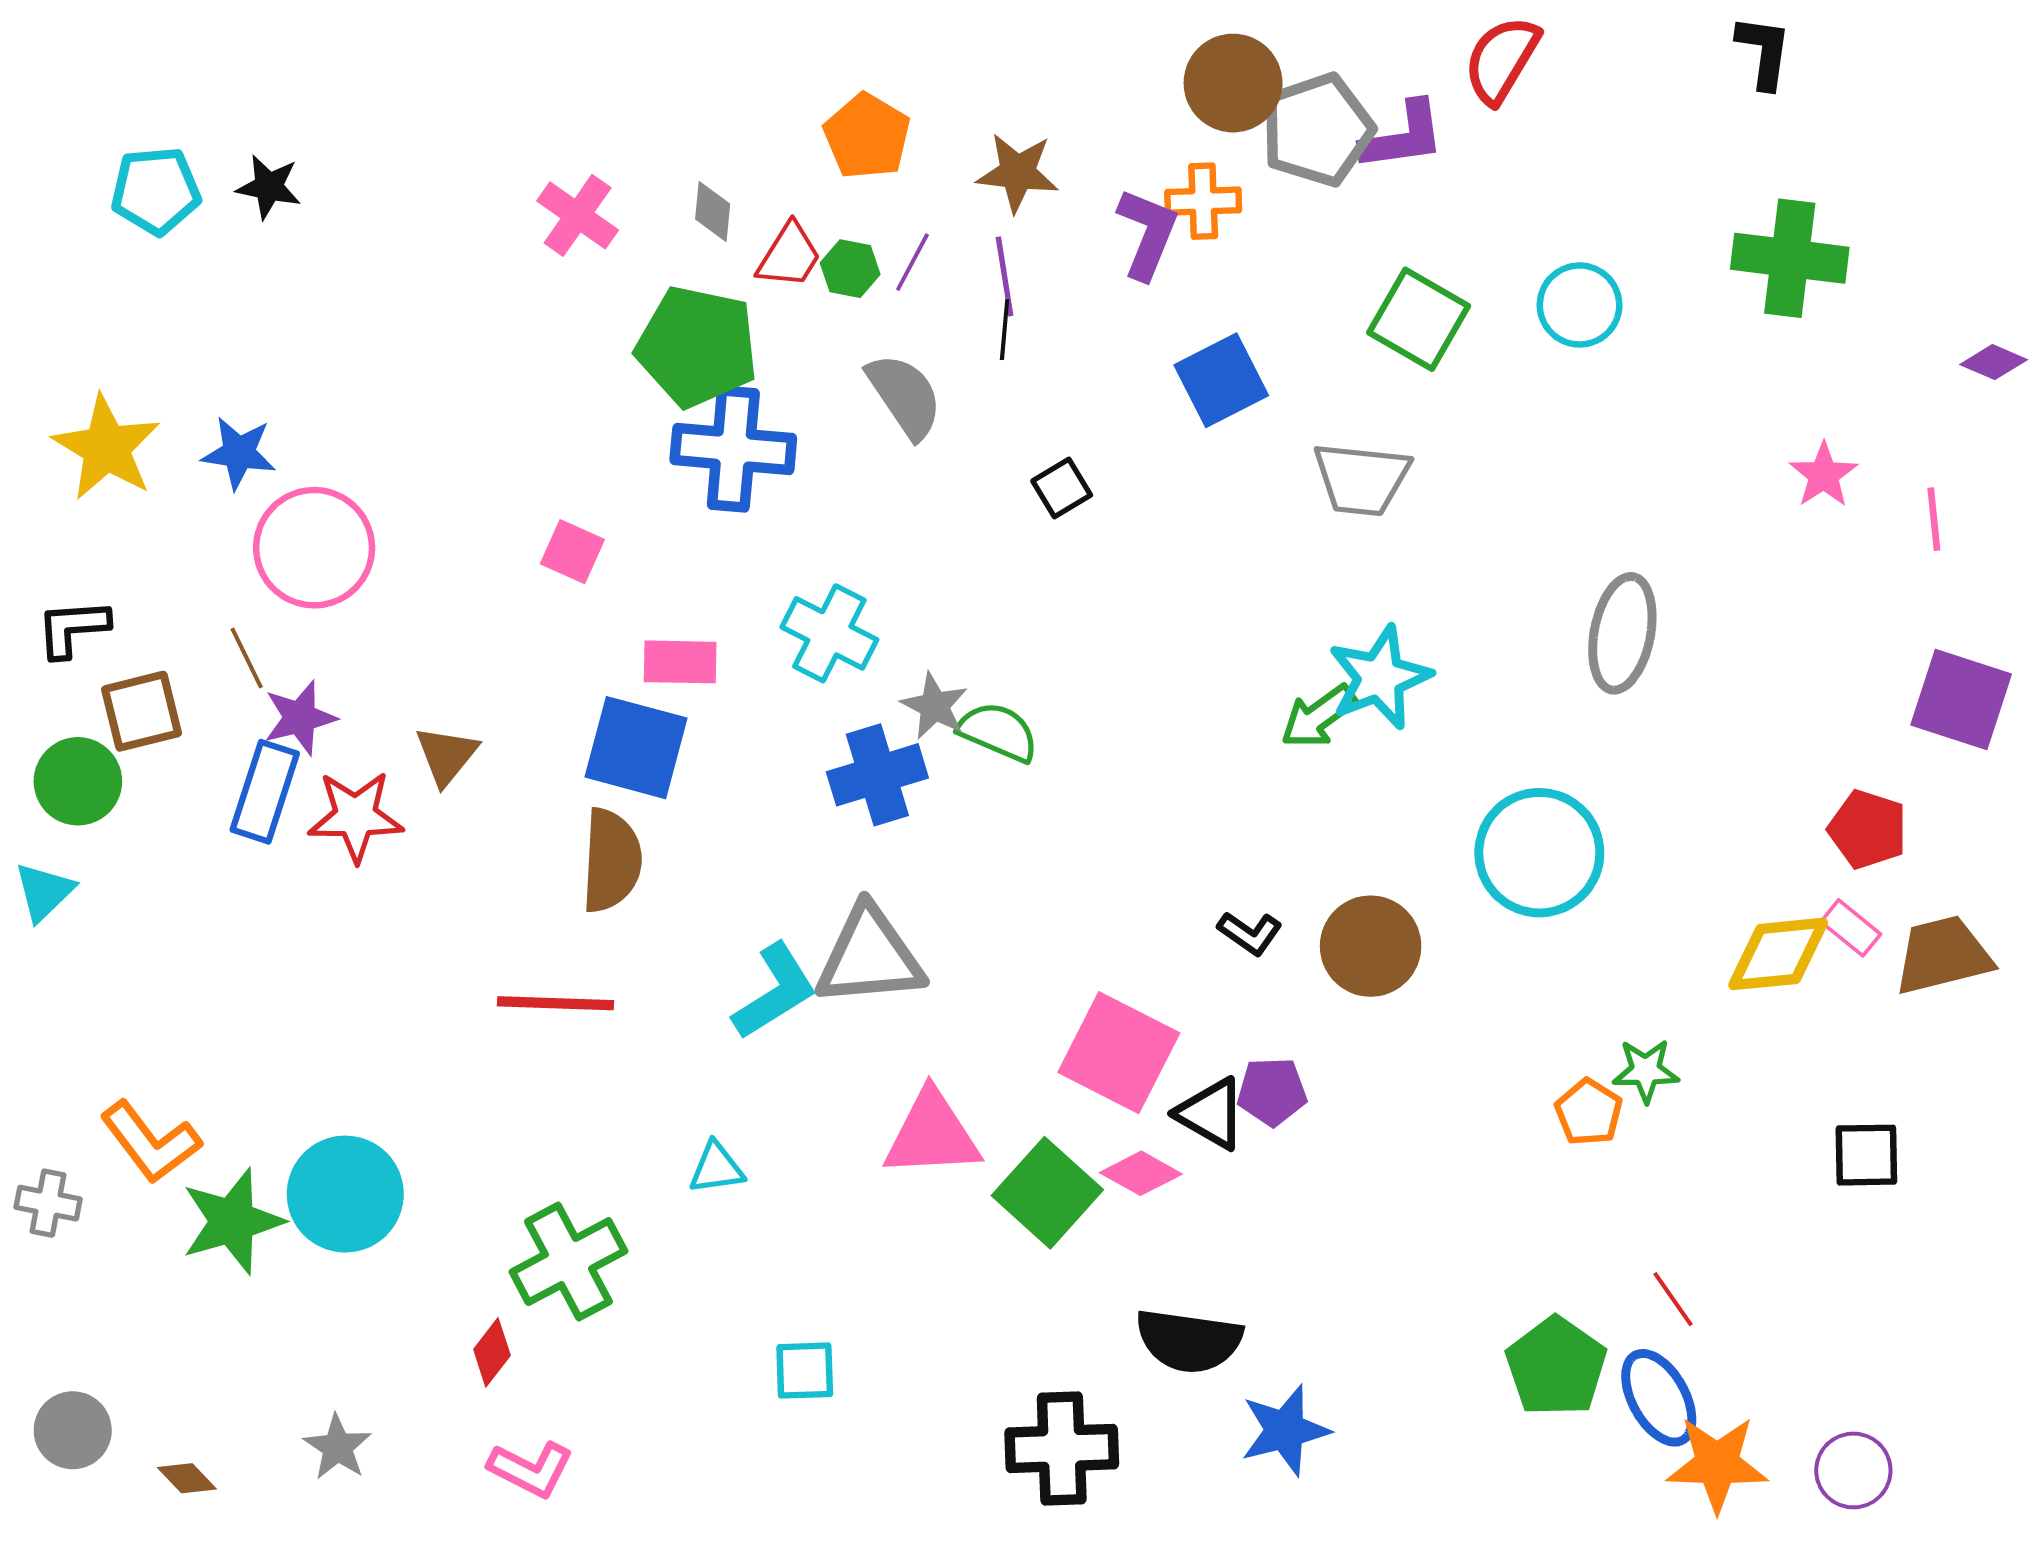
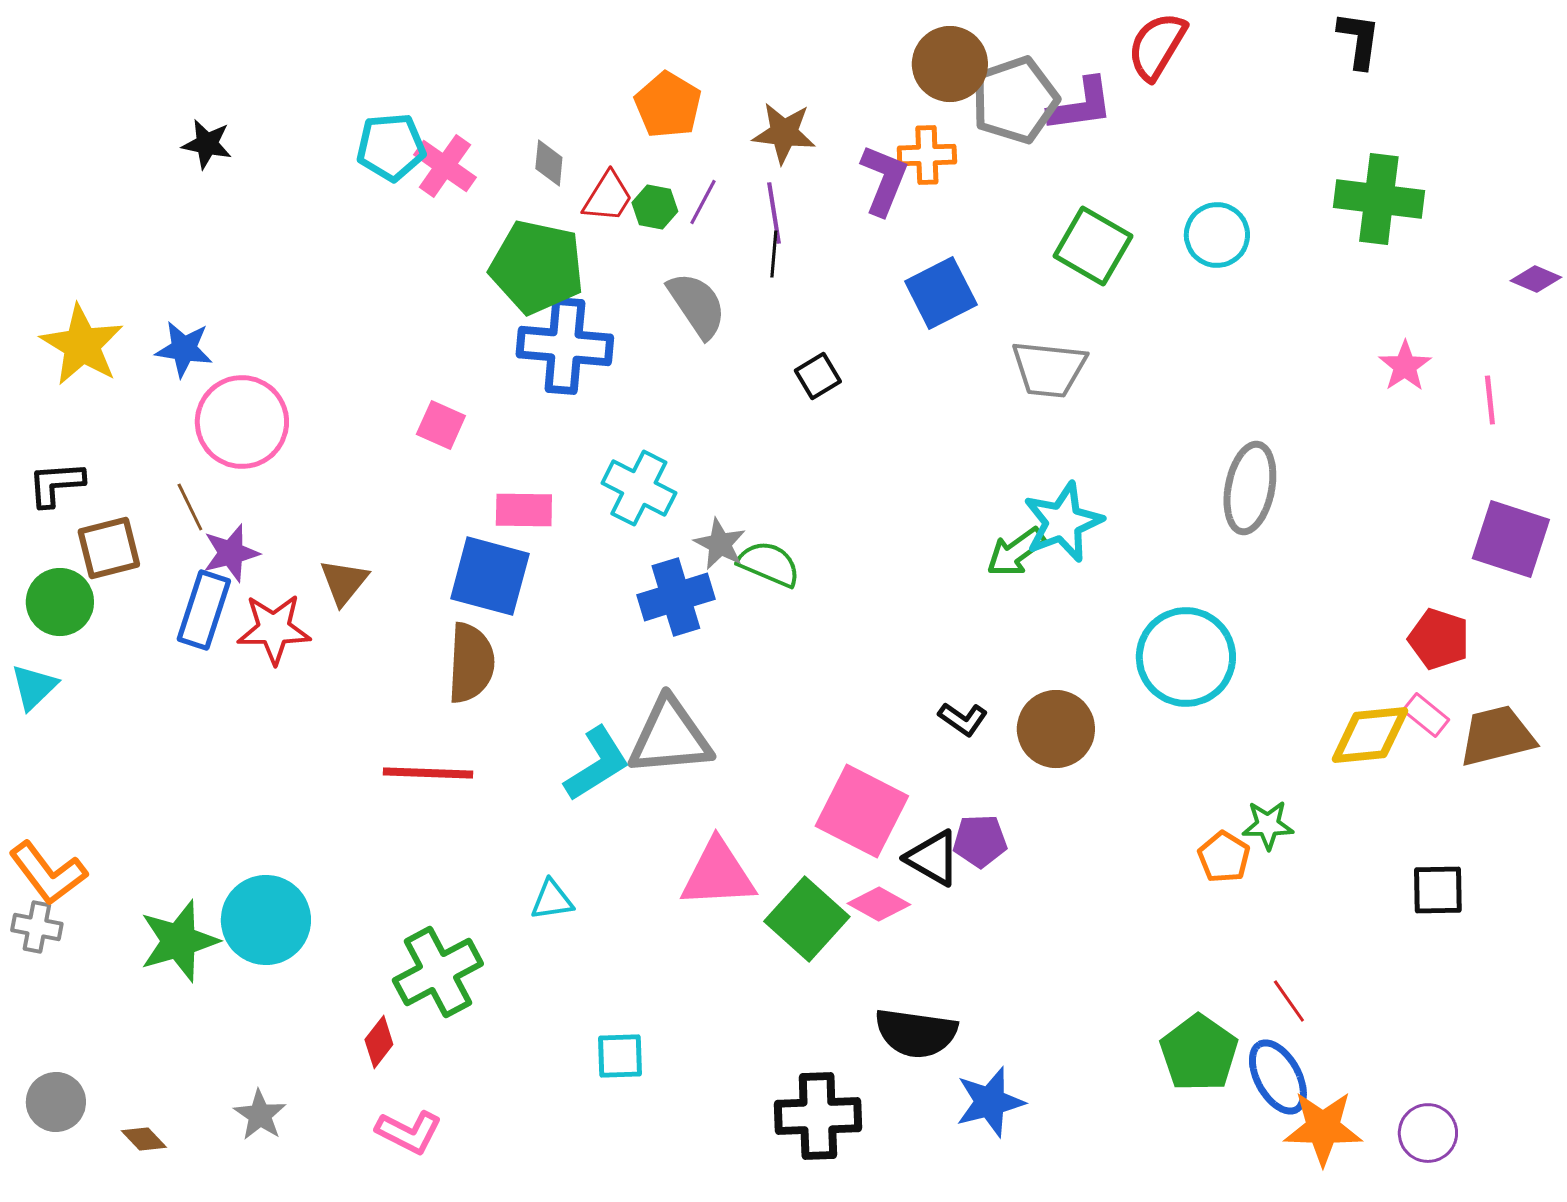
cyan pentagon: (156, 191) -> (391, 147), moved
orange L-shape: (151, 1142) -> (48, 873), moved

